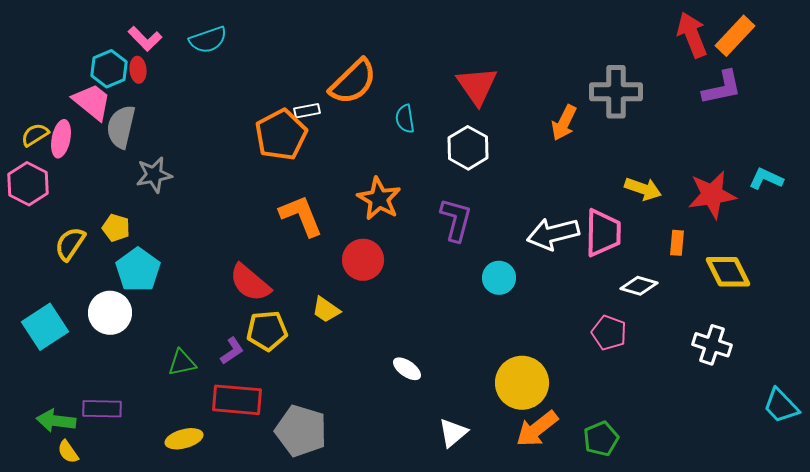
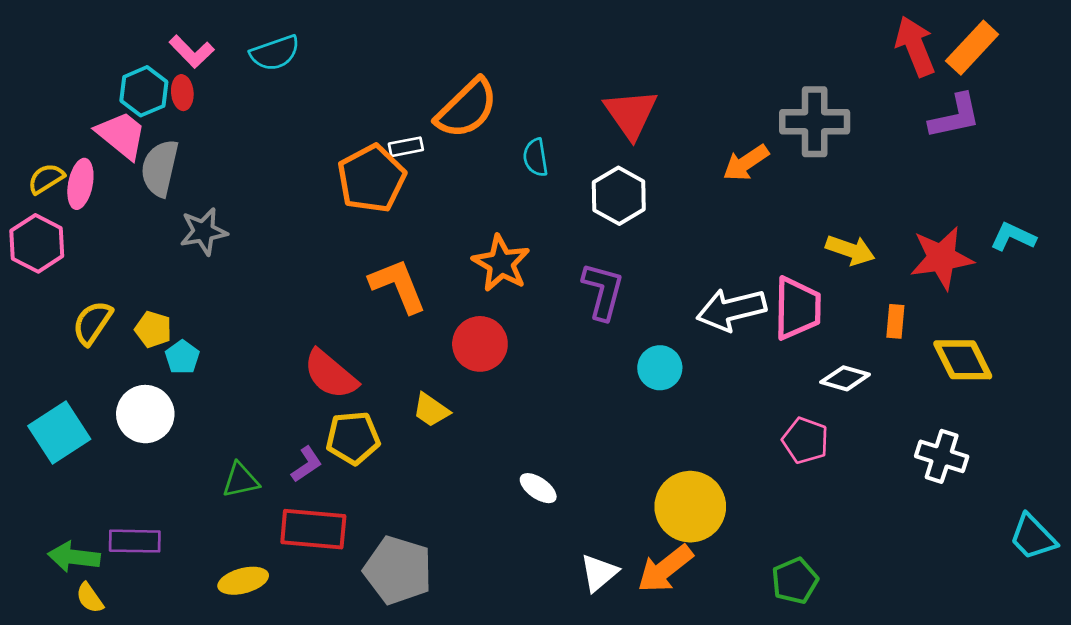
orange arrow: (564, 123) -> (746, 163), turned 30
yellow pentagon: (116, 228) -> (153, 329), moved
cyan pentagon: (138, 270) -> (182, 357), size x0.6
orange arrow: (537, 429) -> (665, 569), moved

